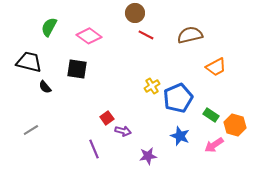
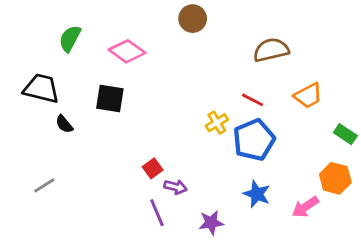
red line: (146, 35) -> (253, 100), moved
green rectangle: (211, 115) -> (345, 134), moved
purple line: (94, 149) -> (157, 213), moved

